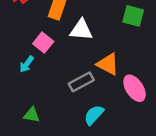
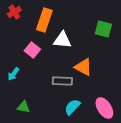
cyan arrow: (27, 64) -> (13, 74), moved
gray rectangle: (81, 82) -> (62, 81), turned 30
pink ellipse: (135, 88) -> (104, 108), moved

